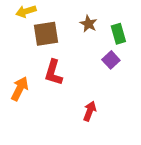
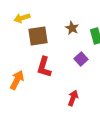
purple square: (111, 60) -> (81, 59), moved

